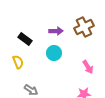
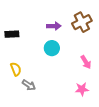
black rectangle: (25, 39) -> (12, 34), moved, turned -40
yellow semicircle: (18, 62) -> (16, 69), moved

